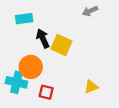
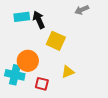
black arrow: (43, 38) -> (39, 20), moved
yellow triangle: (91, 87) -> (68, 72), moved

